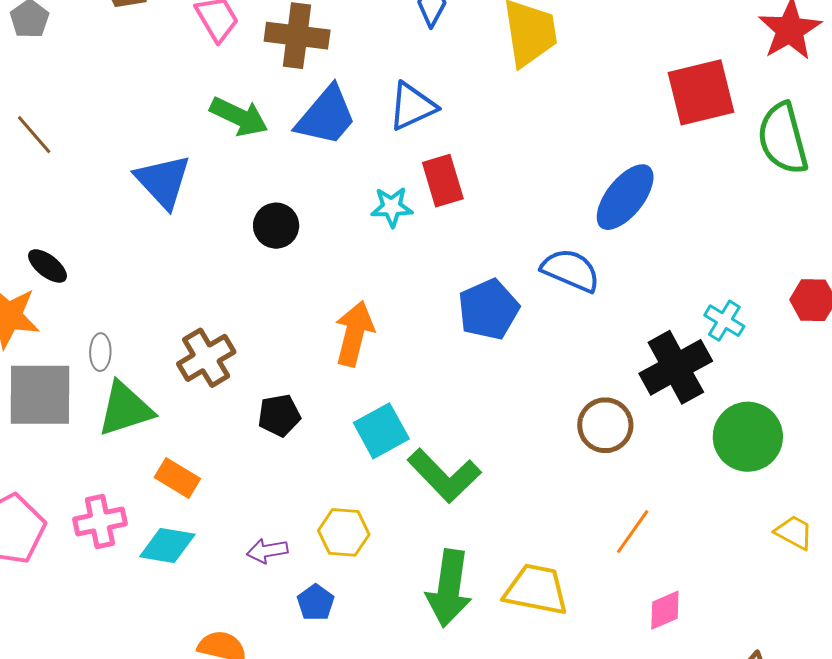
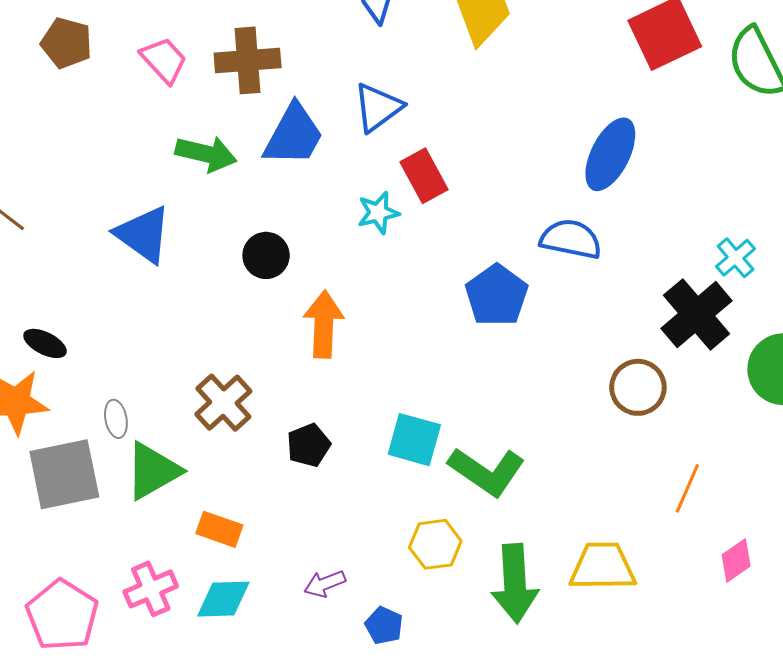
cyan cross: (724, 321) -> (736, 258), turned 30
orange arrow: (354, 334) -> (324, 324), moved
cyan square: (381, 431) -> (414, 440), turned -34
yellow hexagon: (344, 532) -> (435, 544), moved

